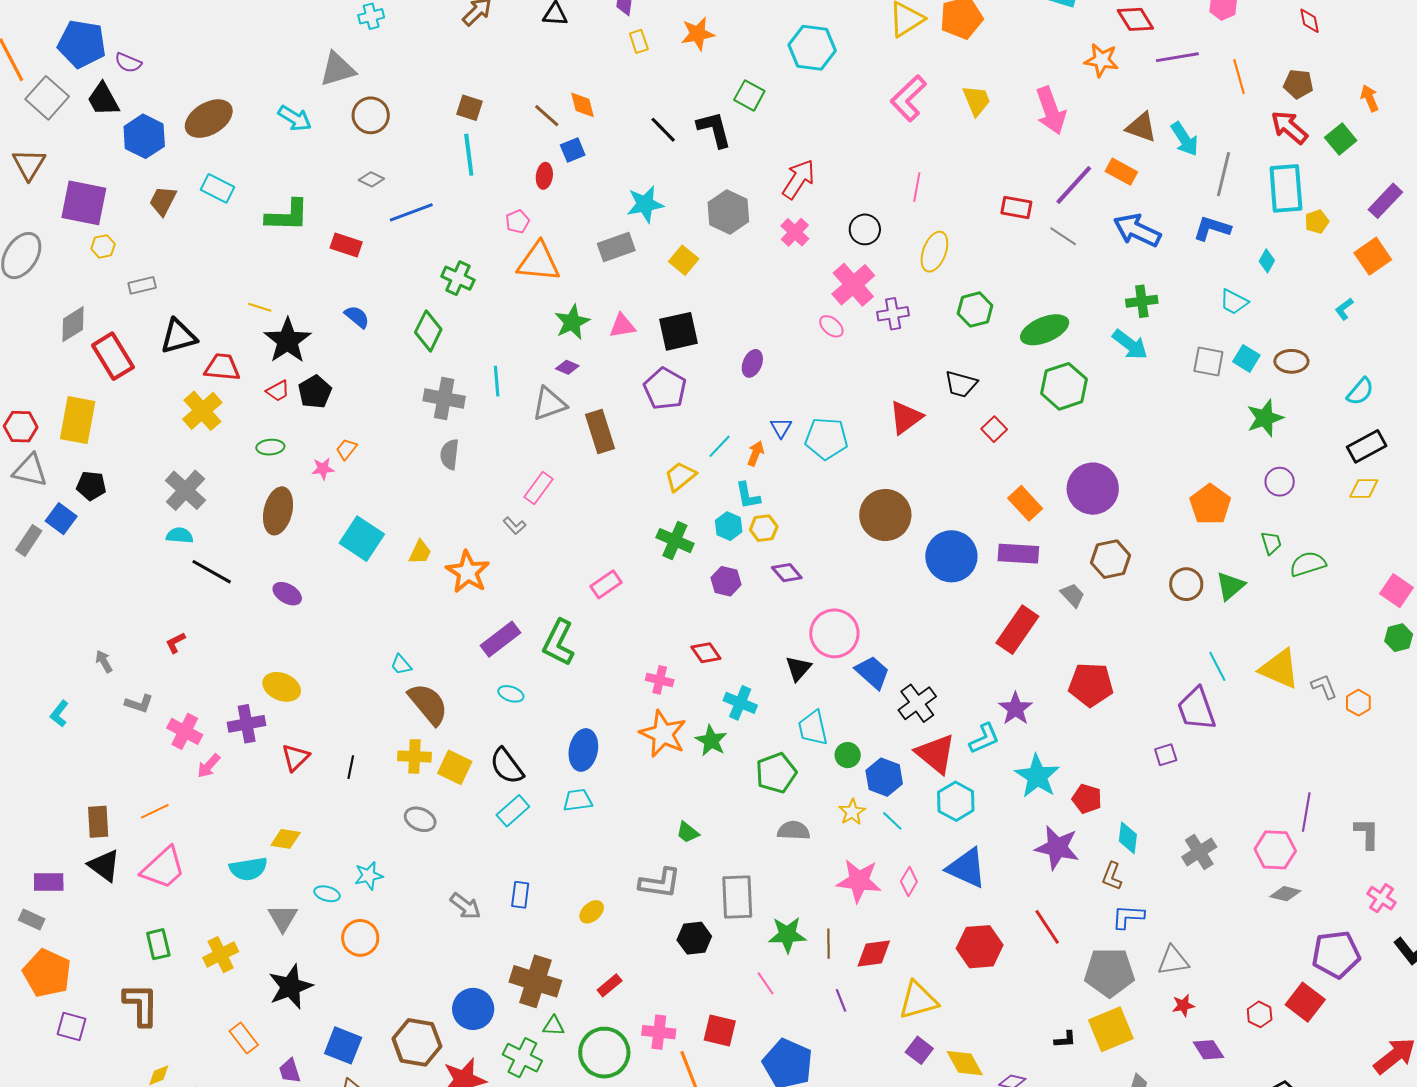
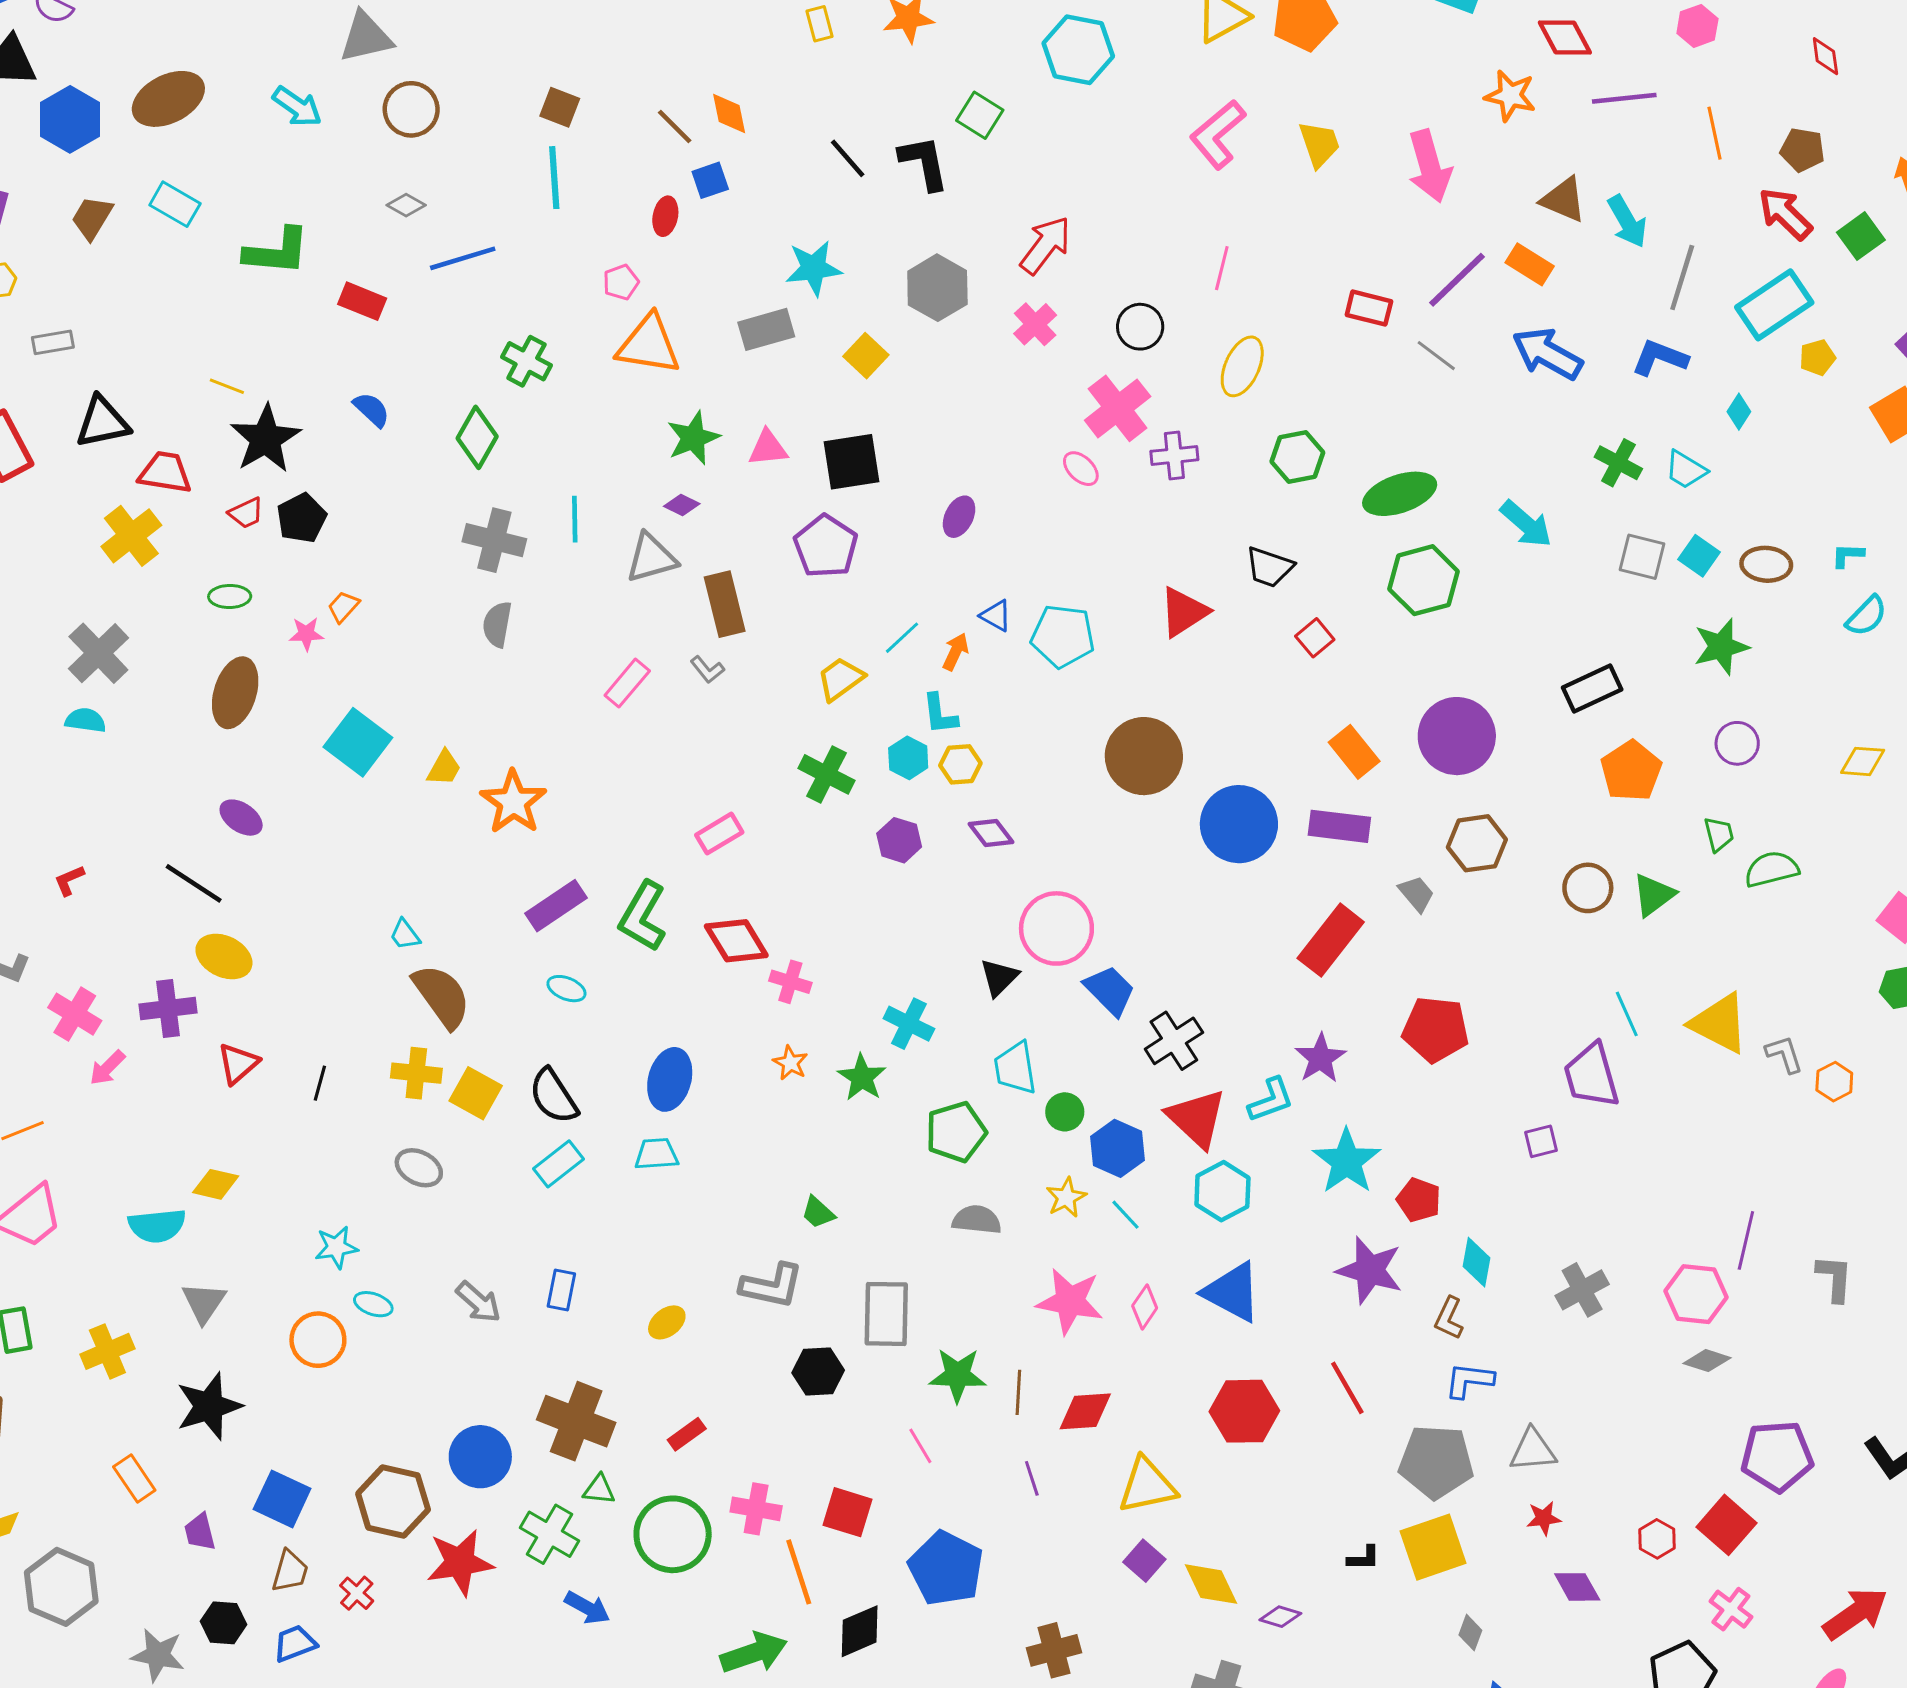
cyan rectangle: (1286, 188) -> (1774, 305), turned 57
green cross: (1142, 301) -> (1618, 463), moved, turned 32
cyan L-shape: (1344, 309) -> (1848, 555), moved, turned 35
blue triangle: (781, 428) -> (996, 616), turned -35
black rectangle: (1367, 446) -> (1592, 688), moved
gray L-shape: (514, 526) -> (707, 670), moved
black line: (212, 572) -> (194, 883), moved
red diamond: (706, 653) -> (736, 941), moved, size x1.4
orange star: (663, 734) -> (790, 1063), size x0.5
cyan ellipse: (327, 894) -> (373, 1304), moved
pink cross: (1382, 898) -> (1731, 1609), moved

